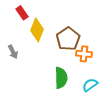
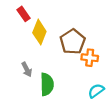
gray arrow: (13, 52) -> (27, 69), moved
green semicircle: (61, 78) -> (47, 84), moved

